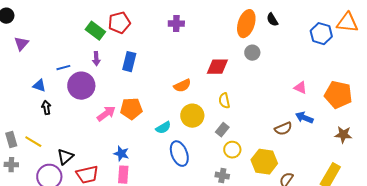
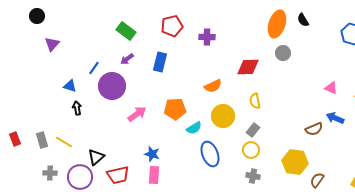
red pentagon: (119, 23) -> (172, 26), moved
purple cross: (176, 24) -> (207, 37), moved
purple arrow: (96, 59) -> (127, 59), turned 56
blue line: (63, 68) -> (94, 68), turned -40
orange pentagon: (131, 109) -> (175, 109), moved
yellow circle: (232, 150) -> (251, 150), moved
gray cross: (11, 165) -> (50, 173), moved

